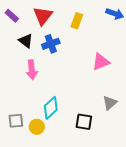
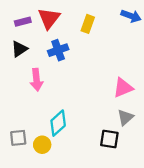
purple rectangle: (12, 16) -> (23, 22), moved, turned -56
black triangle: (26, 41) -> (19, 49), moved, turned 49
pink triangle: (101, 62) -> (123, 88), moved
black square: (84, 122) -> (109, 139), moved

